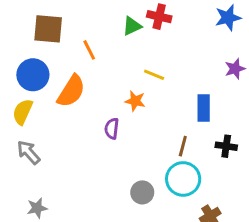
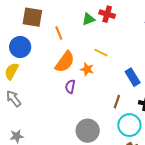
orange semicircle: (71, 91) -> (65, 62), moved
blue rectangle: (204, 108) -> (133, 77), turned -36
cyan circle: (183, 179) -> (129, 125), moved
gray circle: (142, 192) -> (88, 131), size x1.5

